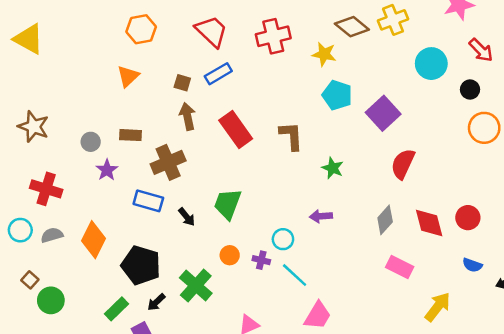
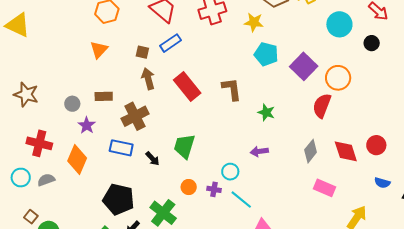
orange circle: (484, 128) -> (338, 78), moved
orange diamond: (93, 240) -> (77, 160), moved

